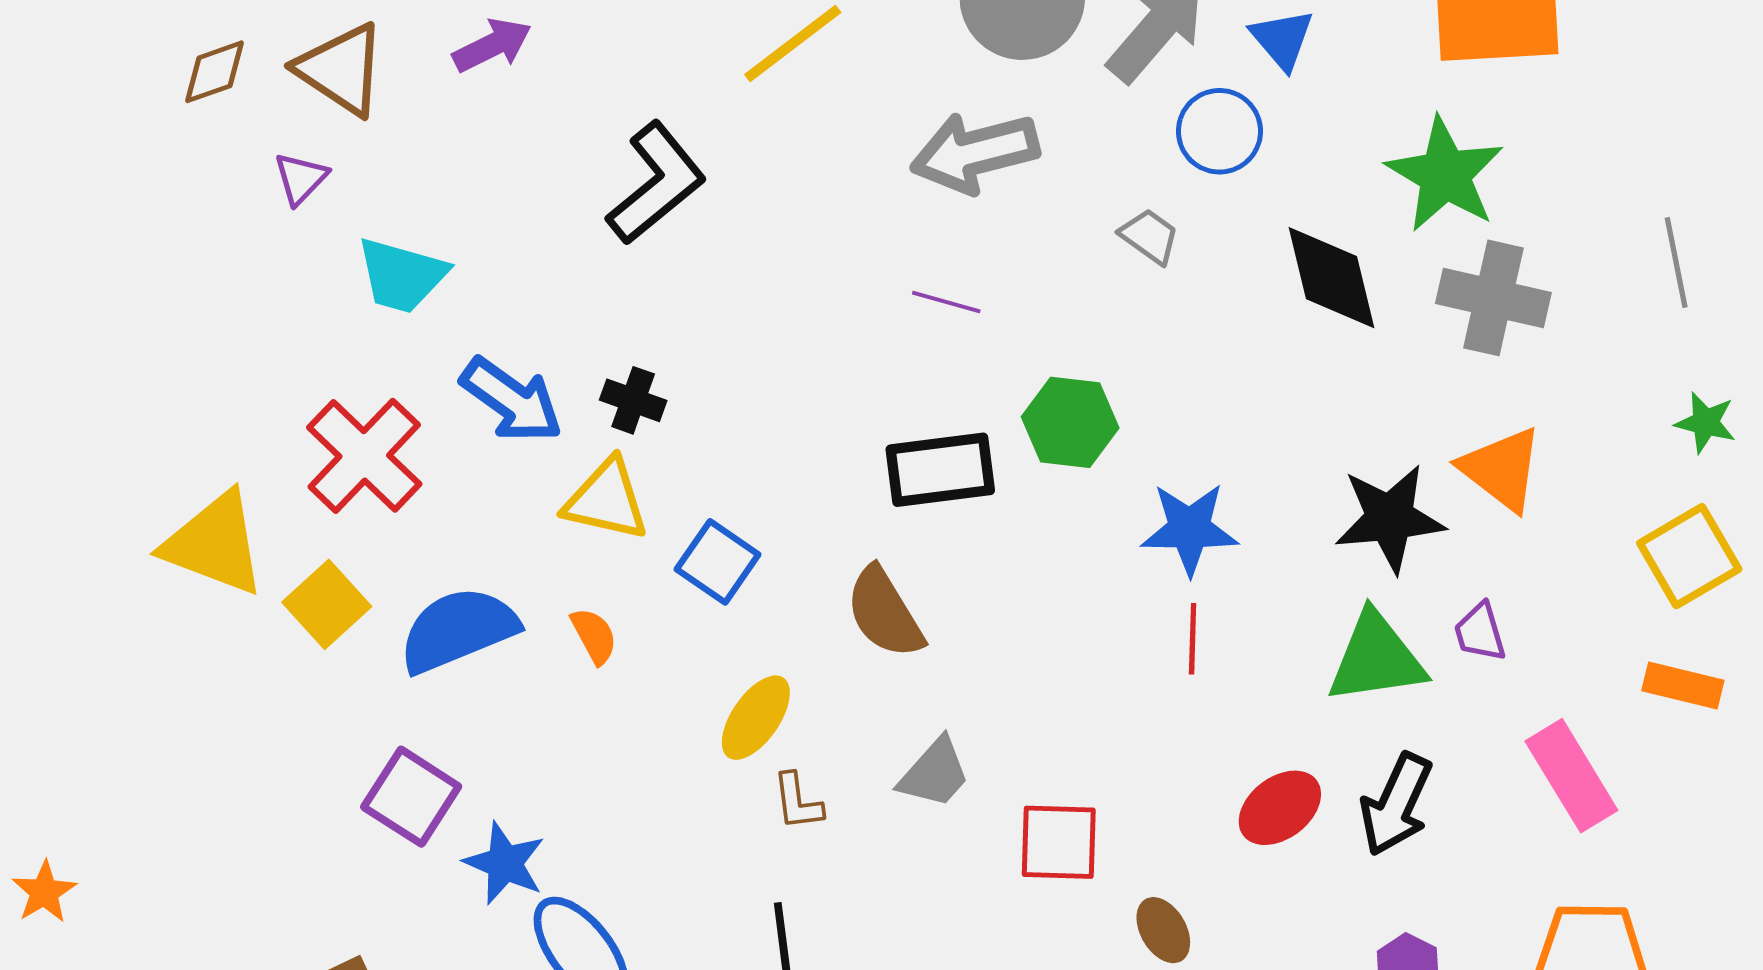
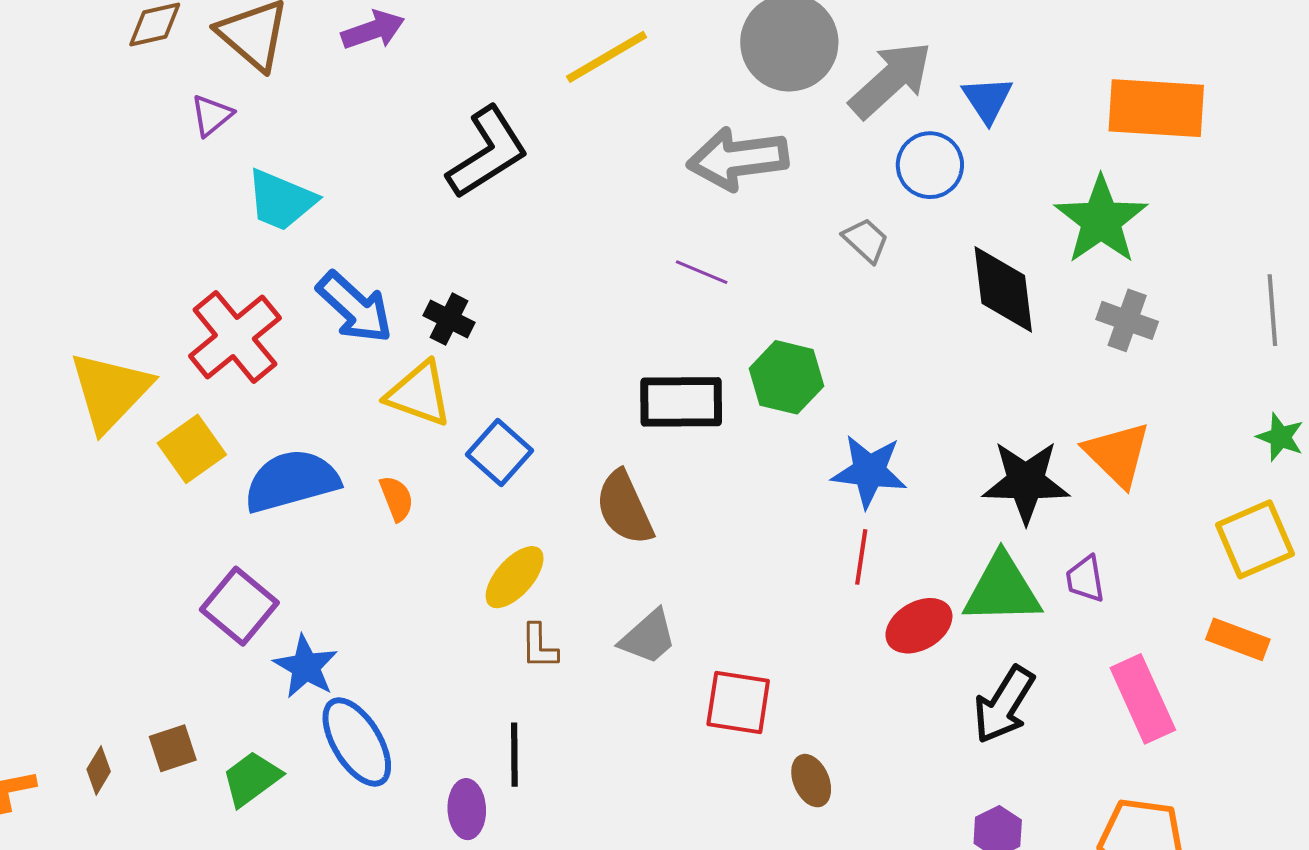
gray cross: (1493, 298) -> (1127, 320), size x0.7
yellow triangle: (214, 544) -> (110, 391), turned 46
red ellipse: (1280, 808) -> (919, 626), moved

